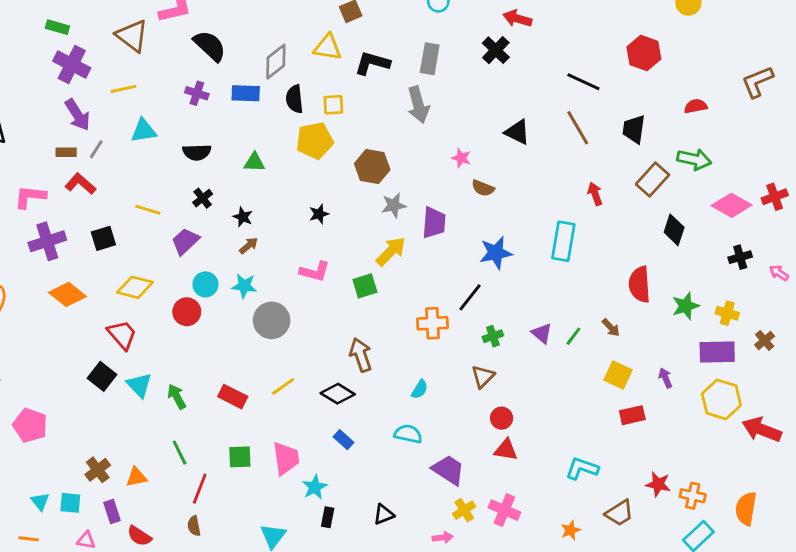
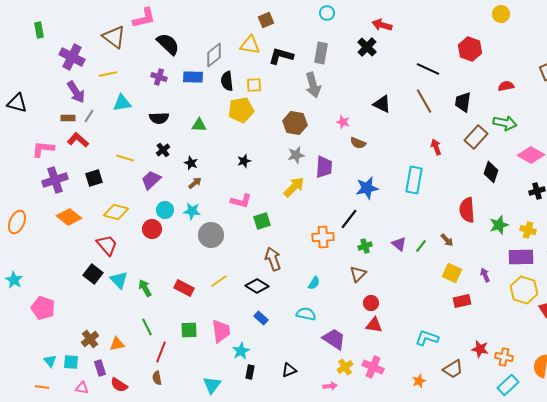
green rectangle: (57, 27) -> (39, 30), moved, turned 63
brown hexagon: (372, 167) -> (295, 123), moved
green square: (365, 286) -> (262, 221), moved

